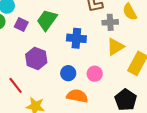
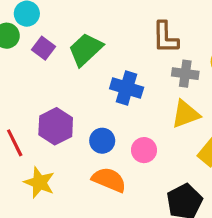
purple hexagon: (36, 58) -> (56, 126), moved

